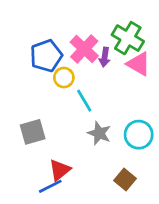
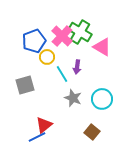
green cross: (128, 38) -> (80, 32), moved
purple arrow: (105, 57) -> (77, 67), moved
gray square: (33, 132) -> (25, 85), moved

